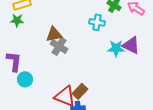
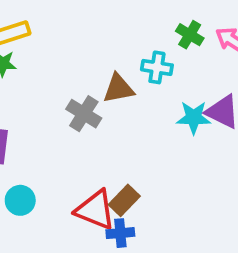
brown triangle: (54, 34) -> (118, 89), moved
cyan circle: (25, 79) -> (20, 200), moved

